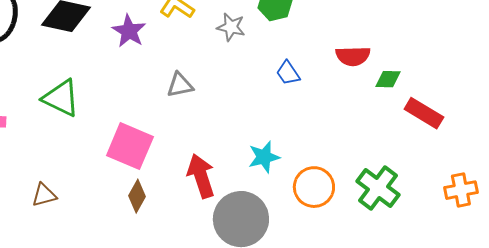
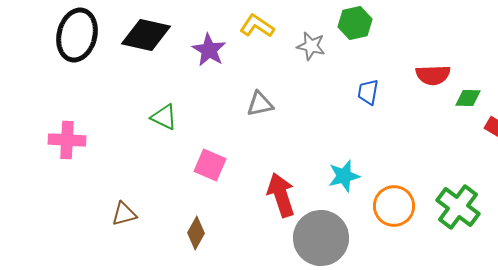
blue trapezoid: (288, 73) -> (368, 92), turned 44
green triangle: (61, 98) -> (164, 117), moved, size x0.7
pink square: (130, 146) -> (210, 165), size x0.7
brown diamond: (137, 196) -> (196, 233), moved

